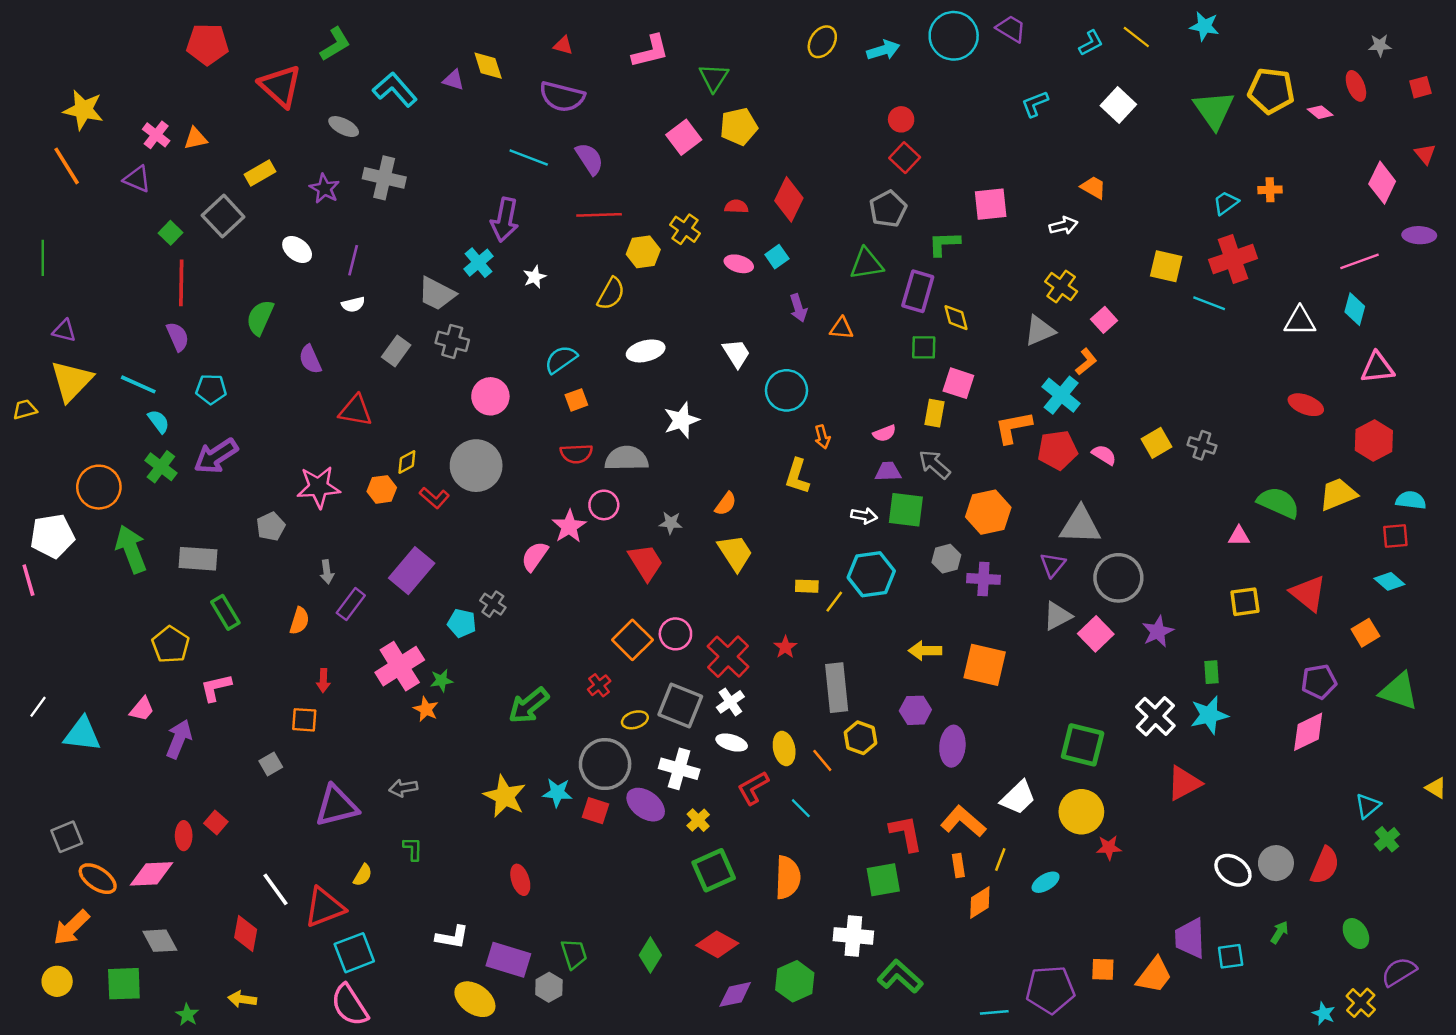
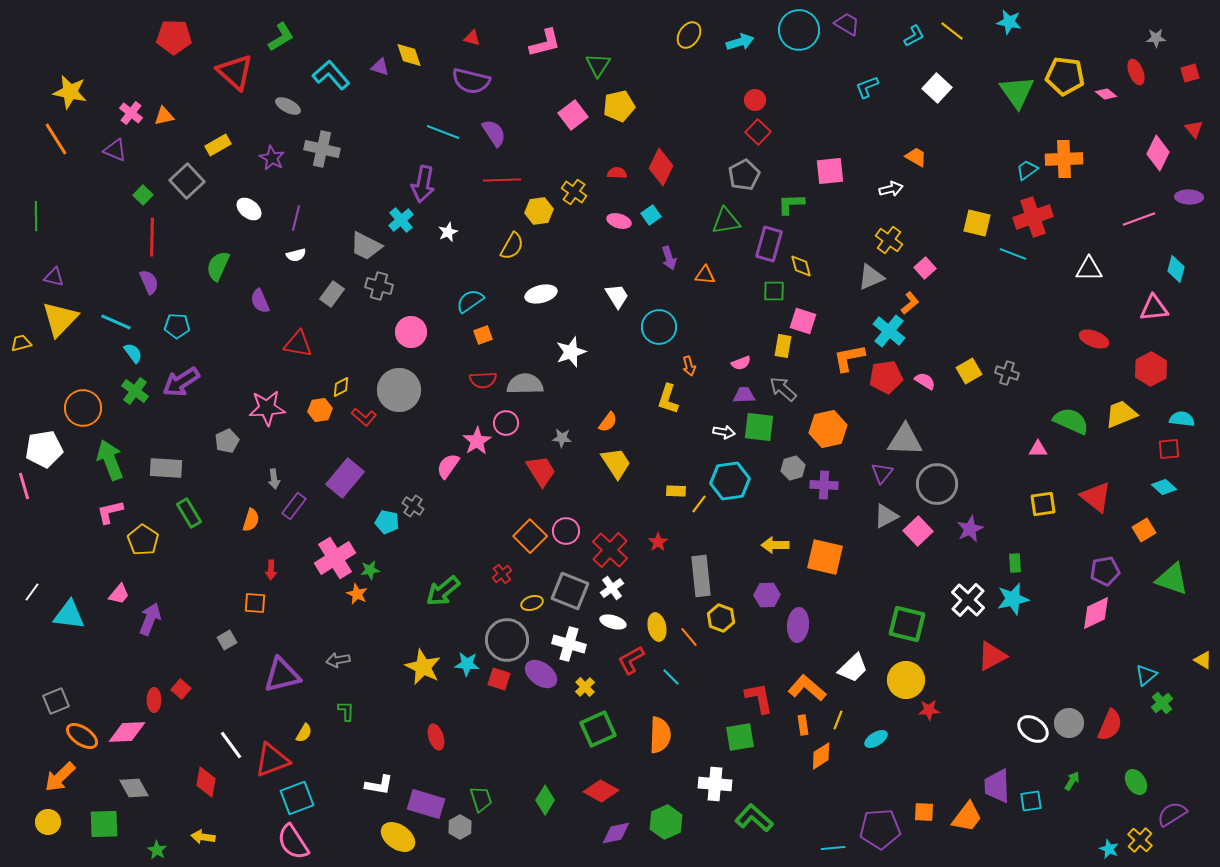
orange cross: (1270, 190) -> (1064, 159), size x1.8
cyan diamond: (1355, 309) -> (1176, 269), moved
pink L-shape: (216, 688) -> (110, 512), moved

